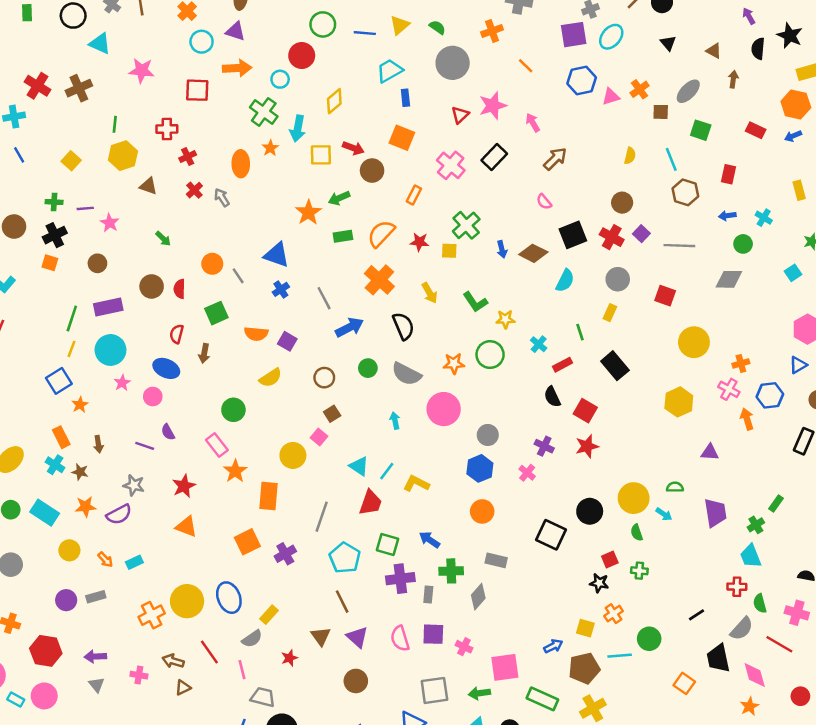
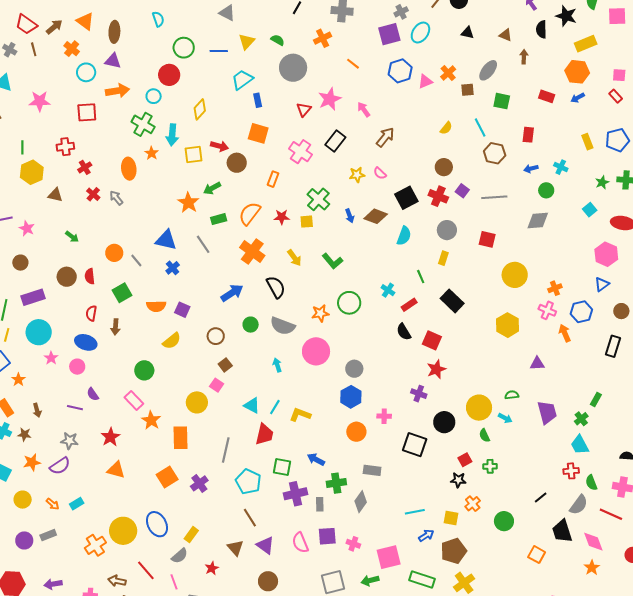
black triangle: (668, 43) -> (467, 33), turned -32
yellow semicircle: (630, 156) -> (446, 128), turned 32
gray line: (324, 298) -> (203, 244), moved
yellow star: (505, 319) -> (357, 175), moved
purple cross: (544, 446) -> (419, 394), moved
pink cross: (527, 473) -> (384, 416), moved, turned -32
cyan line: (620, 656) -> (415, 512), moved

